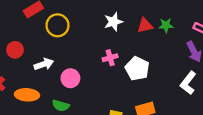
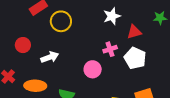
red triangle: (145, 25) -> (134, 32), moved
pink circle: (70, 78) -> (93, 69), moved

